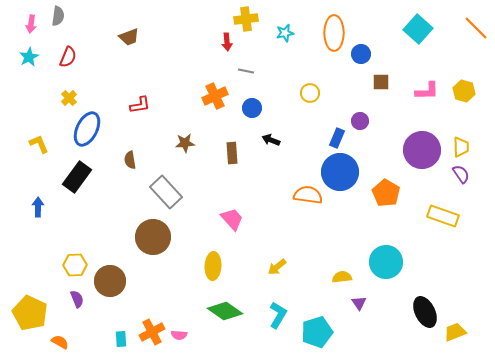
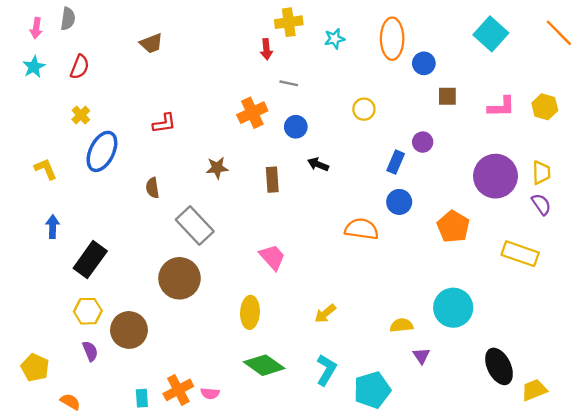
blue circle: (340, 172) -> (399, 202), size x0.6
black rectangle: (77, 177) -> (90, 260), moved
blue arrow: (38, 207) -> (53, 227), moved
yellow pentagon: (30, 313) -> (35, 368), size x0.7

